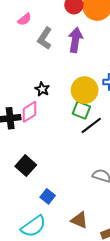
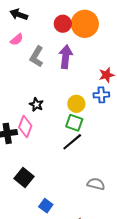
yellow circle: (85, 90) -> (76, 104), size x0.7
pink diamond: (29, 112) -> (25, 127), turned -35
black line: (91, 125) -> (72, 142), moved

